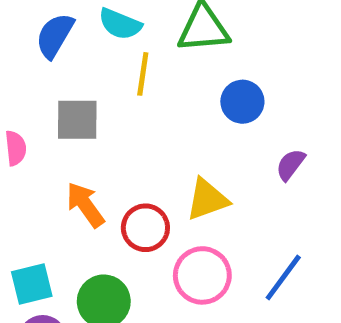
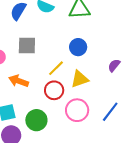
yellow line: (143, 74) -> (56, 68), moved, turned 36
blue circle: (242, 102) -> (78, 47), moved
orange arrow: (85, 205) -> (19, 81), moved, turned -36

